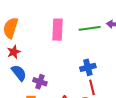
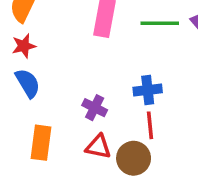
purple cross: (40, 82) -> (95, 108), moved

